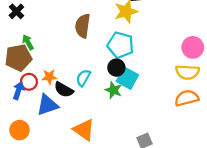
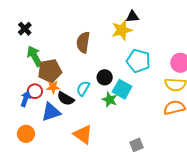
green arrow: (28, 42) -> (34, 56), size x1.5
cyan pentagon: (120, 45) -> (138, 61), moved
brown pentagon: (18, 58) -> (50, 71), moved
black circle: (116, 68) -> (105, 77), moved

